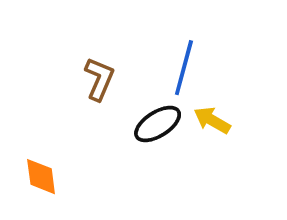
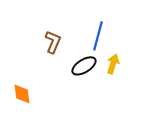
yellow arrow: (212, 120) -> (113, 64), turned 78

